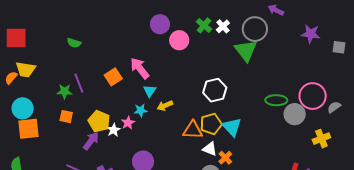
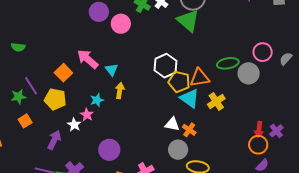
cyan triangle: (150, 91) -> (111, 70), moved
pink circle: (313, 96) -> (263, 52), size x0.7
yellow arrow: (165, 106) -> (120, 91), turned 133
orange square: (66, 117) -> (25, 121), turned -32
yellow pentagon: (99, 121) -> (55, 99), moved
yellow pentagon: (211, 124) -> (179, 82), moved, turned -30
orange triangle: (193, 130) -> (200, 78), moved
yellow cross: (321, 139) -> (216, 101), moved

